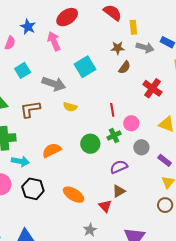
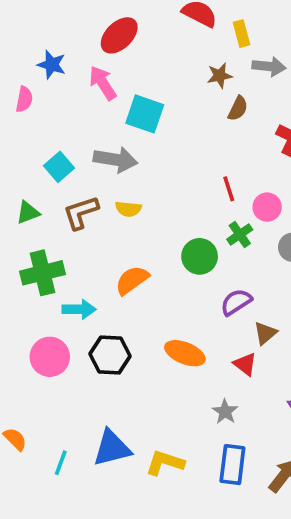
cyan square: (85, 67) -> (145, 114), moved, turned -30
cyan square: (23, 70) -> (59, 167), moved
yellow semicircle: (70, 107) -> (128, 209), moved
purple semicircle: (119, 167) -> (236, 302), moved

